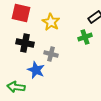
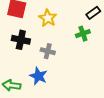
blue star: (36, 70) -> (38, 76), moved

